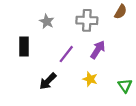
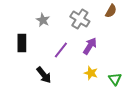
gray cross: (87, 20) -> (80, 19), turned 30
yellow star: (90, 79) -> (91, 73), moved
black arrow: (48, 81) -> (44, 75), turned -84

